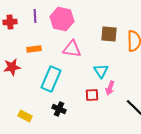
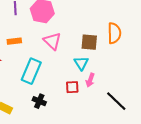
brown square: (109, 34) -> (89, 42), moved
pink triangle: (72, 49) -> (52, 41), turned 36

